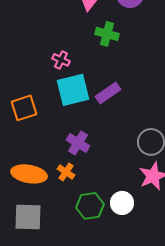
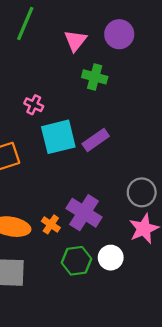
pink cross: (61, 60) -> (34, 105), moved
purple cross: (78, 143) -> (84, 213), moved, size x1.4

